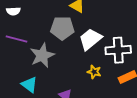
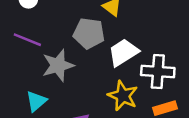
yellow star: (94, 72) -> (123, 96), size x1.6
cyan triangle: (29, 85) -> (36, 101), turned 36

